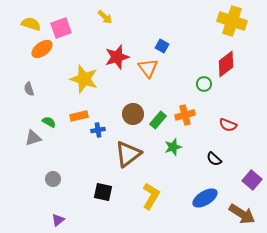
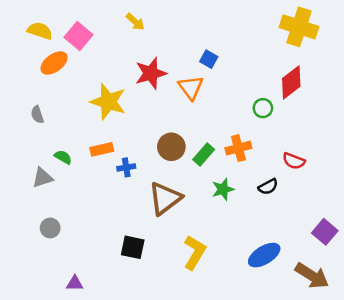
pink square: (61, 28) -> (79, 36), turned -30
black semicircle: (214, 159) -> (268, 187), moved, turned -70
gray circle: (53, 179) -> (50, 228), moved
purple triangle: (58, 220) -> (75, 283), turned 40

